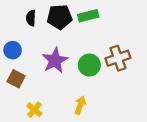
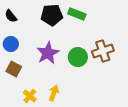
green rectangle: (88, 16) -> (77, 14), turned 36
black semicircle: (31, 18) -> (11, 16), moved, turned -40
yellow arrow: (80, 105) -> (54, 93), moved

